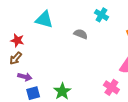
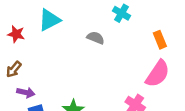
cyan triangle: (44, 20) -> (49, 20), turned -42
red star: (17, 40) -> (16, 34), moved

